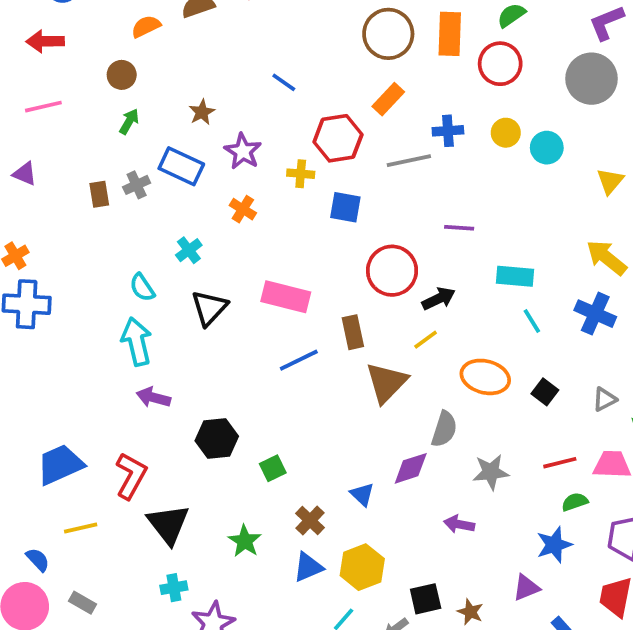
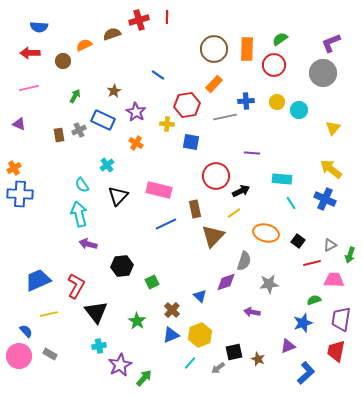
brown circle: (122, 75) -> (63, 61), moved
red line: (560, 463) -> (312, 263), moved

